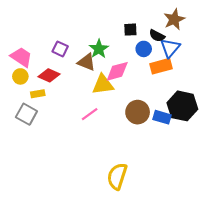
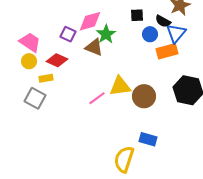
pink diamond: (117, 71) -> (90, 21), moved
yellow triangle: (103, 85) -> (120, 86), moved
blue rectangle: (162, 117) -> (148, 139), moved

